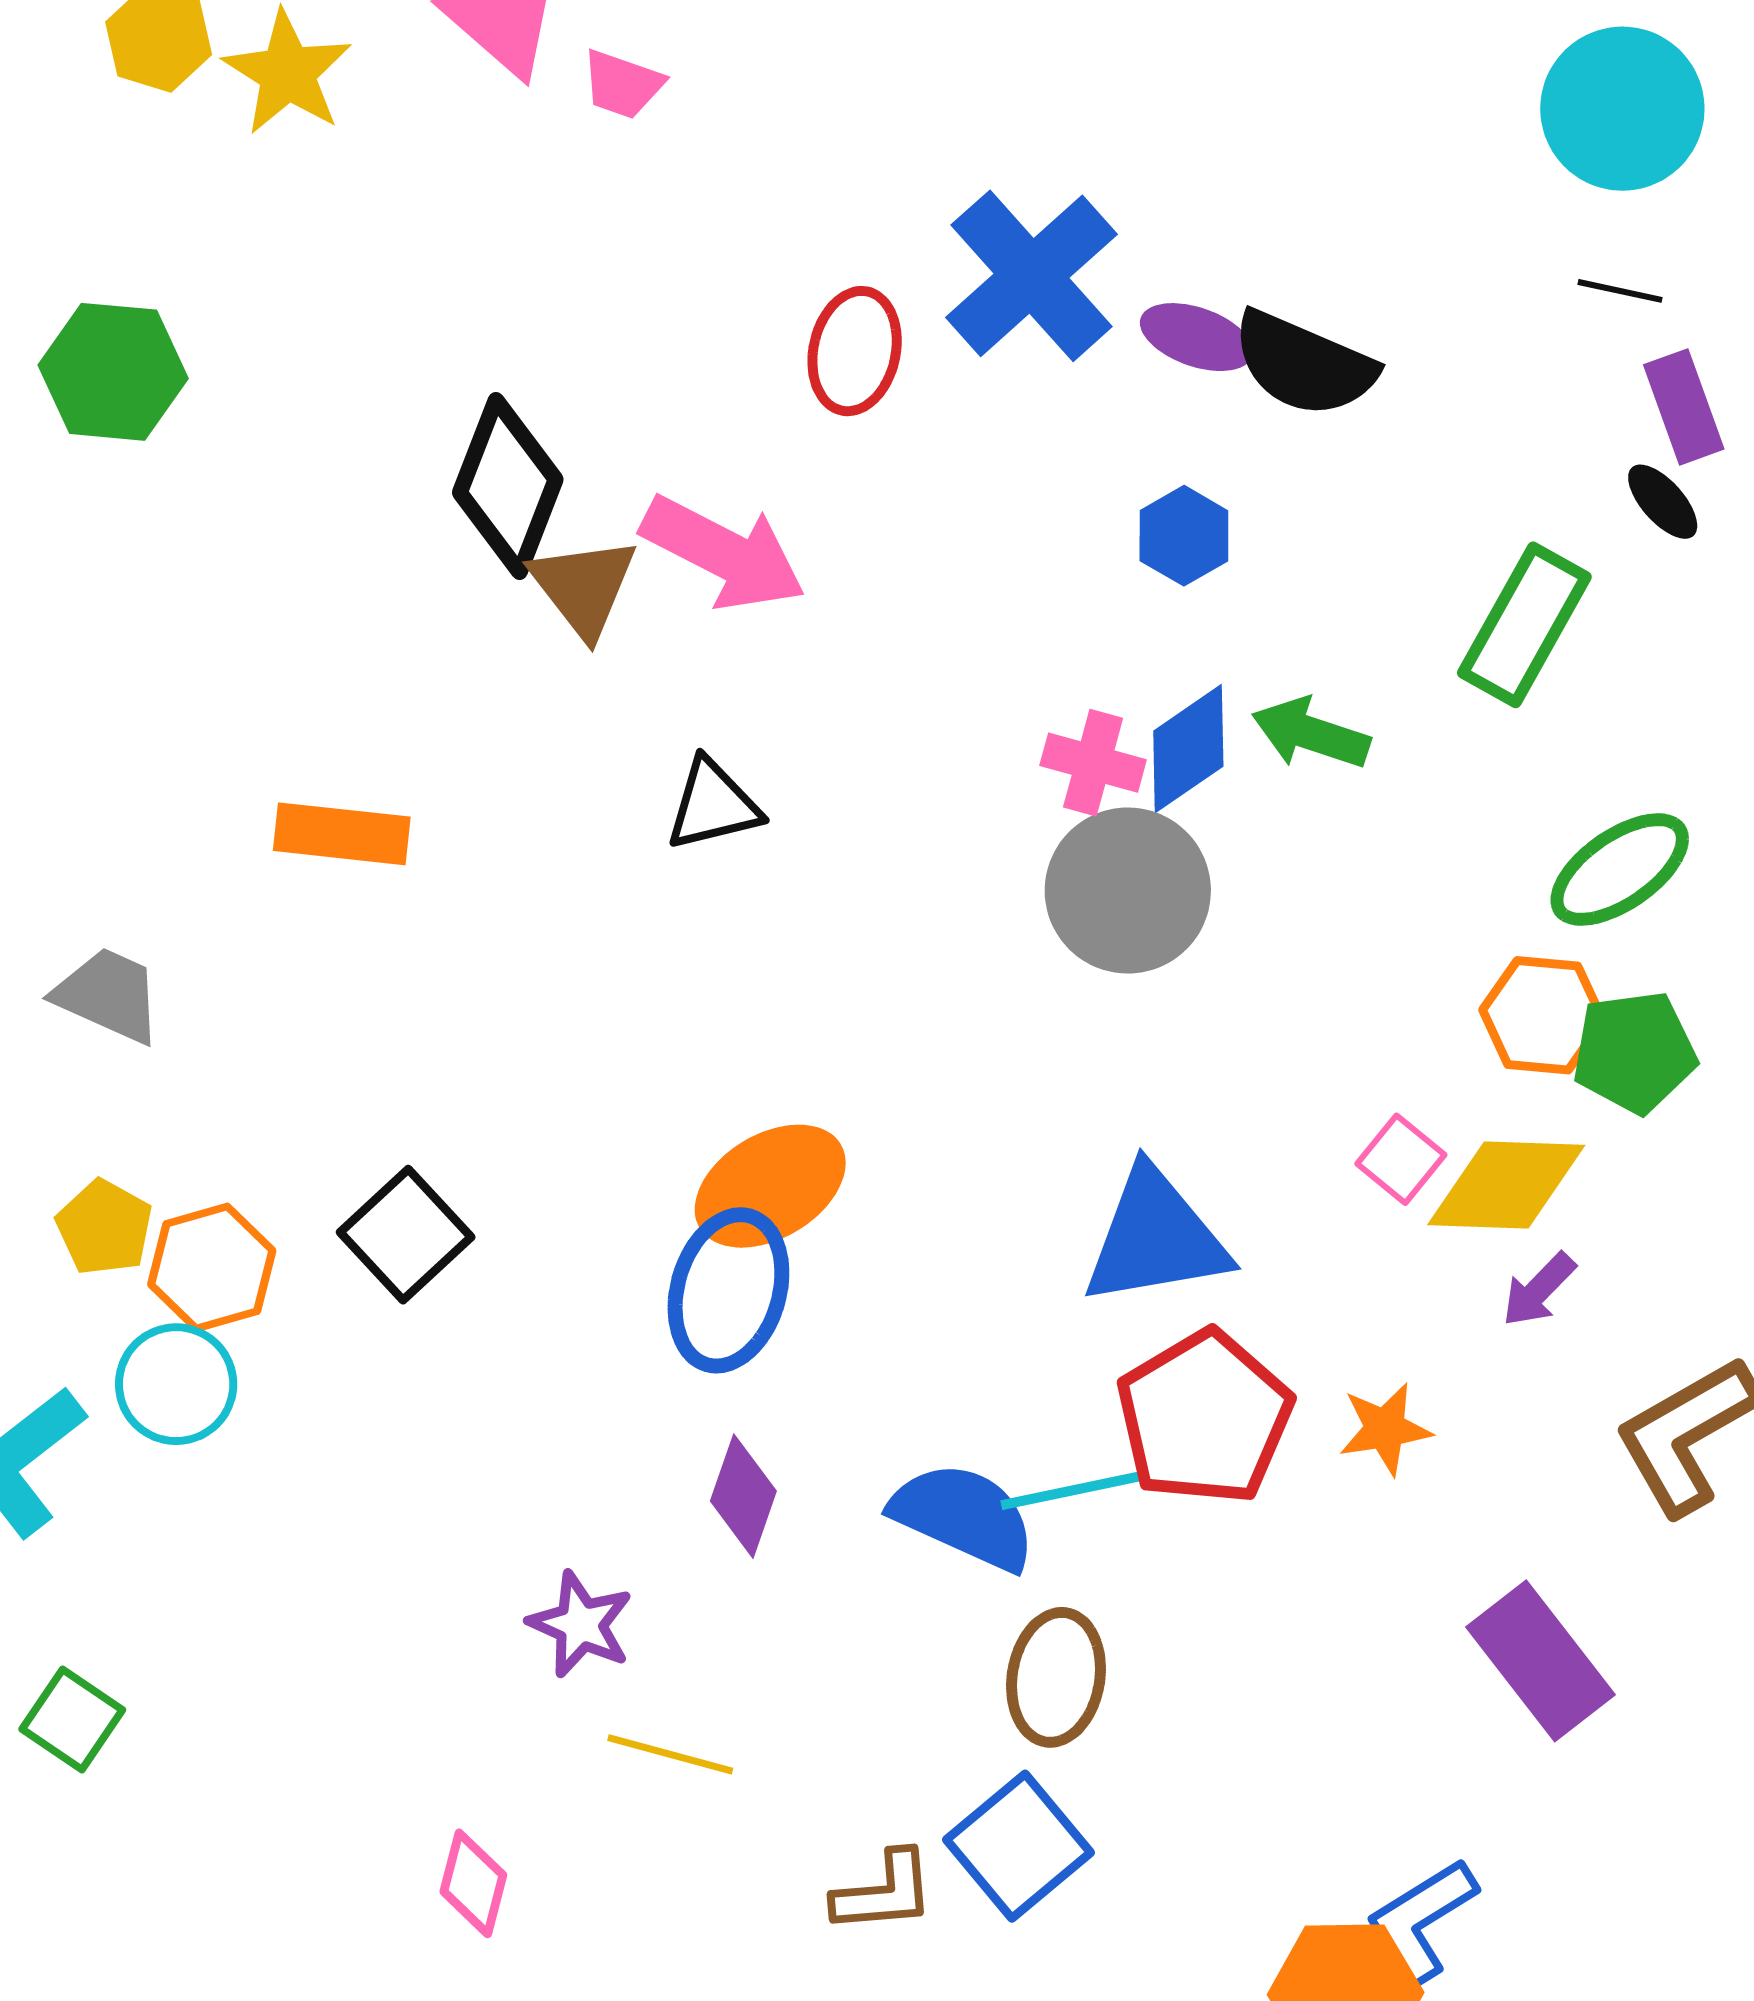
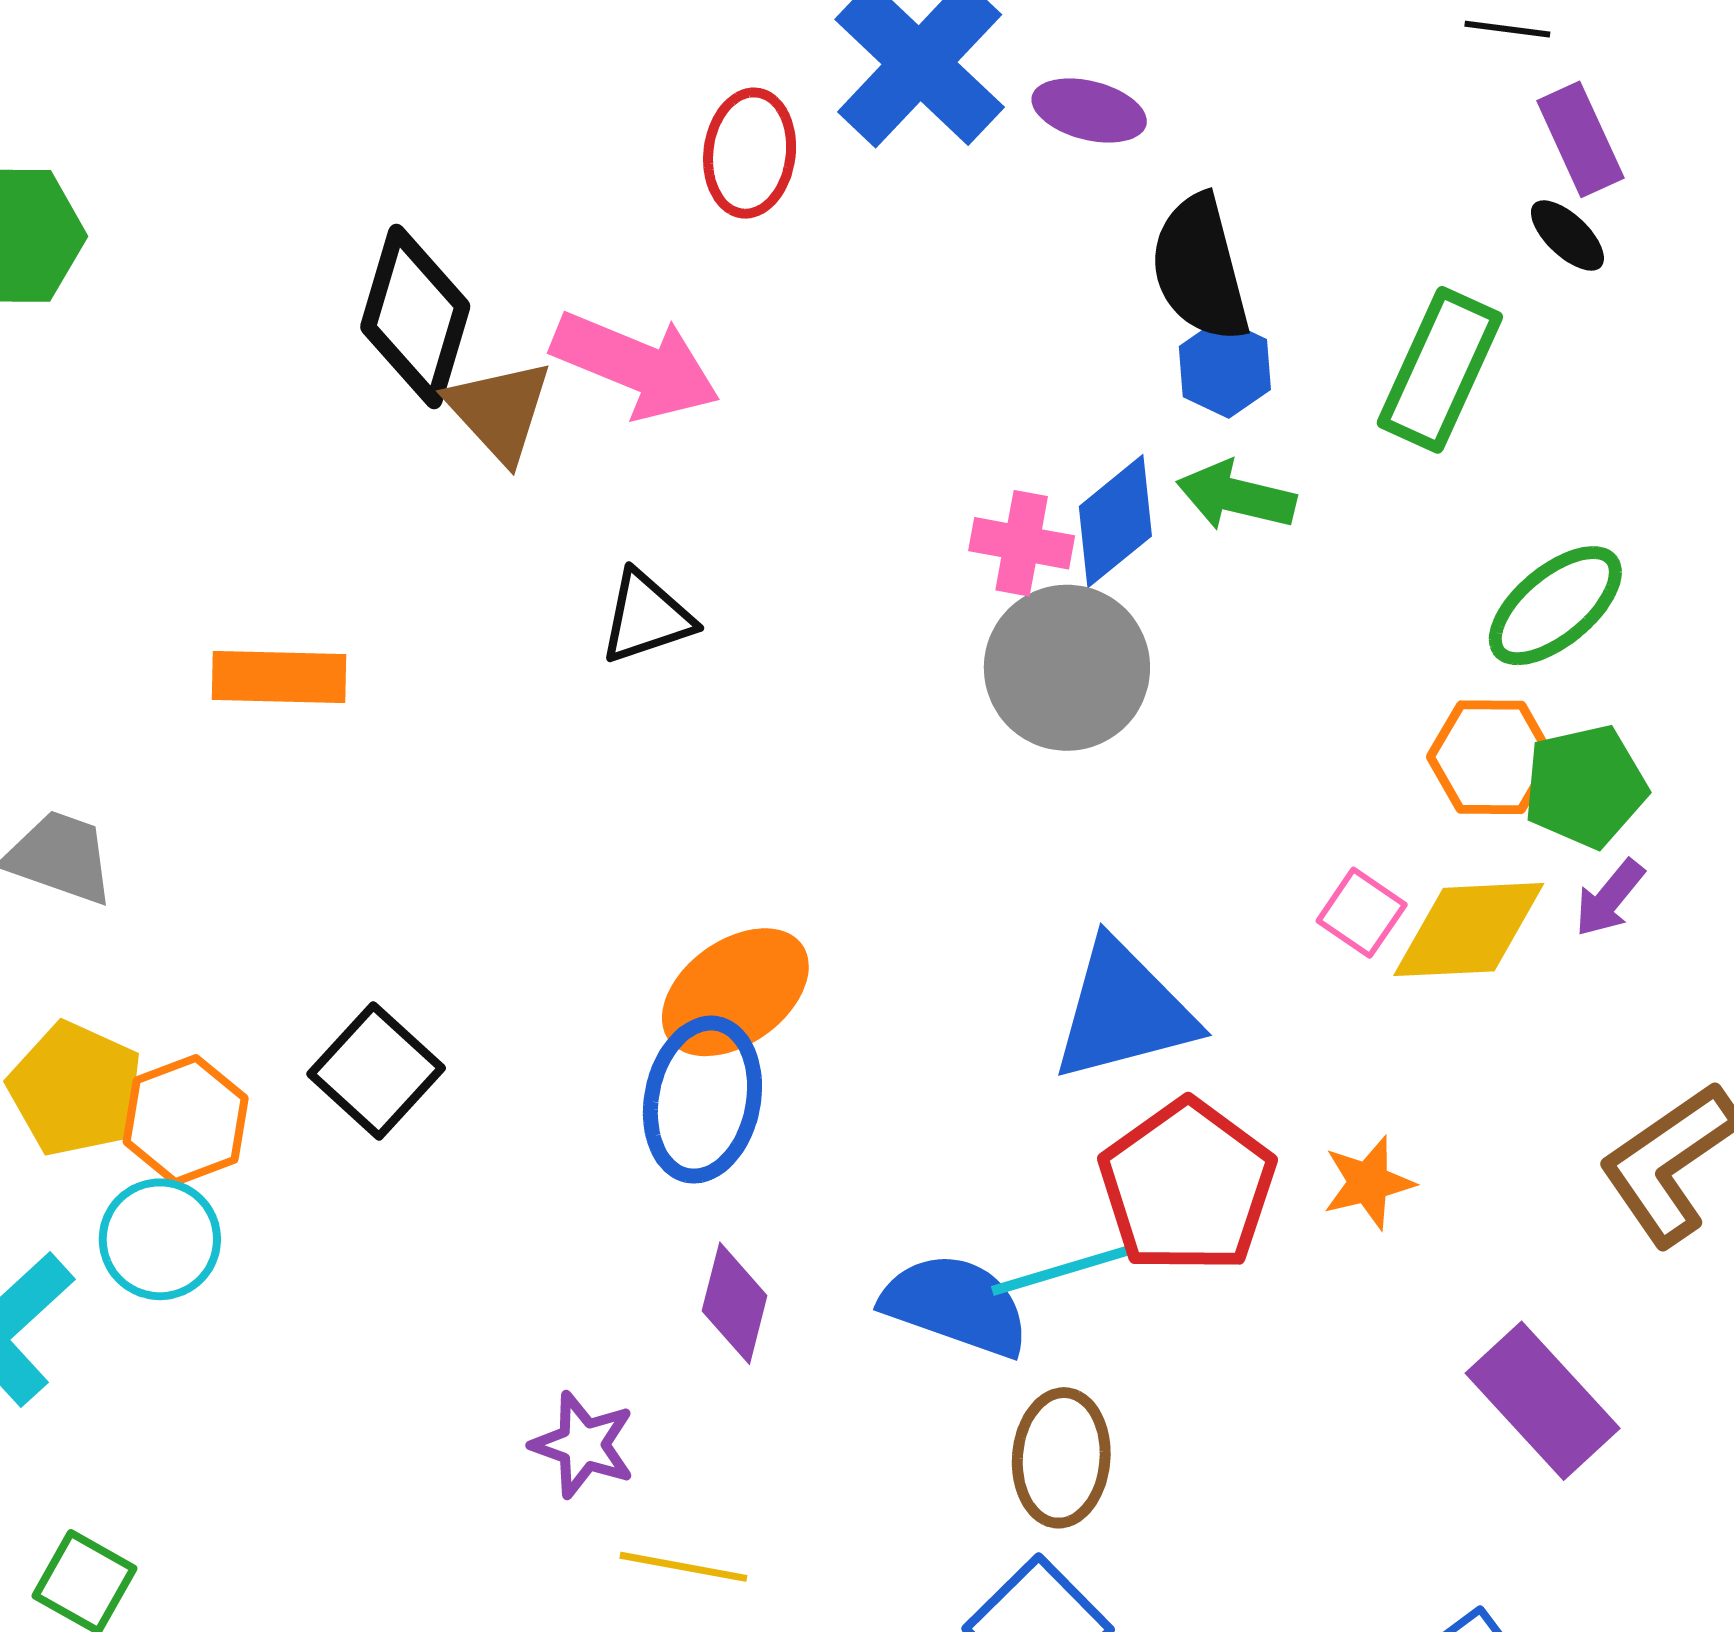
black semicircle: (1304, 364) -> (1200, 268), moved, turned 57
blue hexagon: (1184, 536) -> (1225, 368), moved
yellow pentagon: (104, 1227) -> (75, 1089), size x1.4
purple arrow: (1539, 1290) -> (1609, 898), moved

